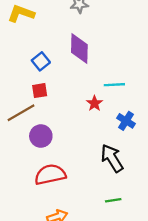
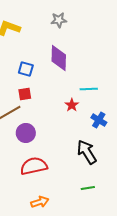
blue square: (41, 61) -> (26, 69), turned -35

